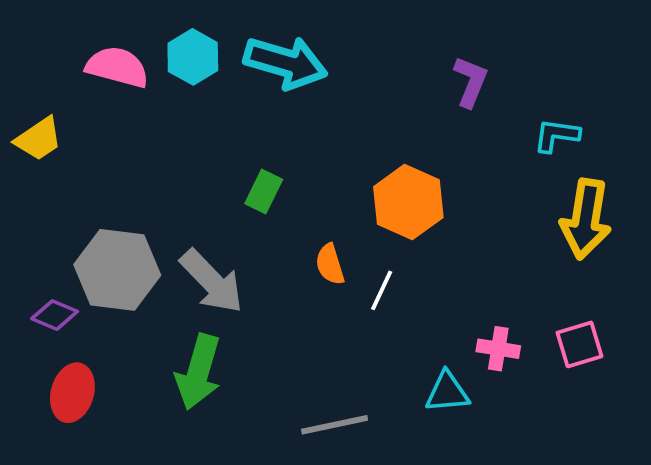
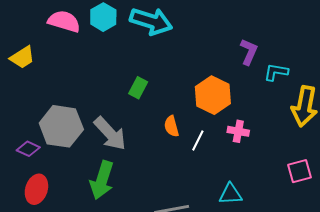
purple L-shape: (471, 82) -> (249, 52), moved
cyan L-shape: (556, 135) -> (276, 72), moved
pink cross: (498, 349) -> (238, 131), moved

